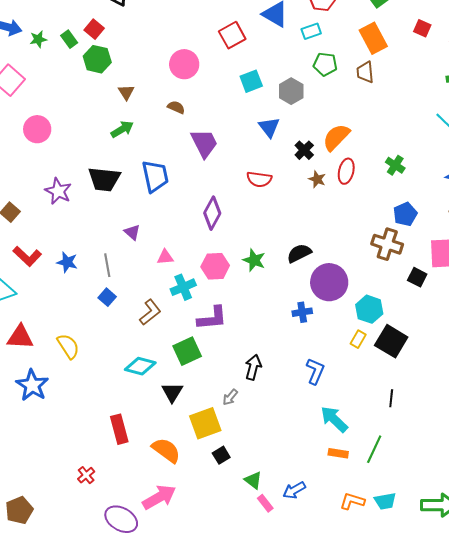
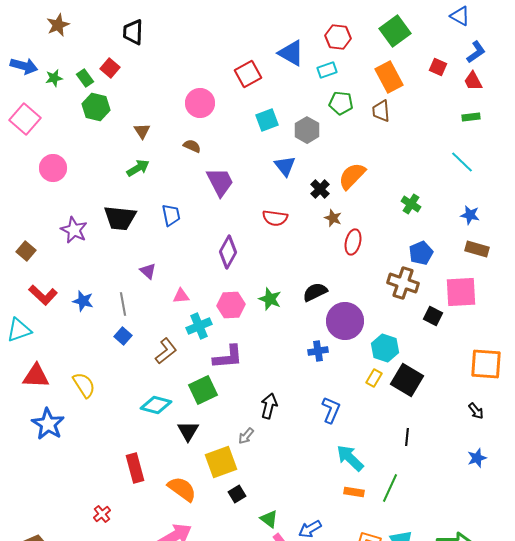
green hexagon: (97, 59) -> (96, 107), moved
red ellipse: (346, 171) -> (353, 242), moved
blue trapezoid: (155, 176) -> (171, 215), size x0.7

